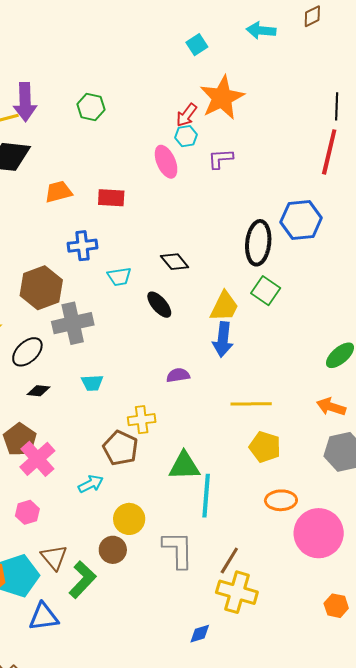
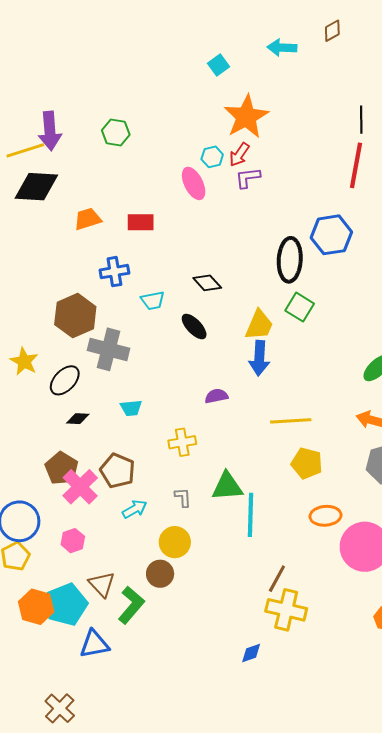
red arrow: (187, 115) -> (239, 155), moved
gray cross: (73, 323) -> (108, 349), turned 30
brown pentagon: (120, 448) -> (118, 471), moved
gray L-shape: (178, 550) -> (183, 497), moved, size x0.5

